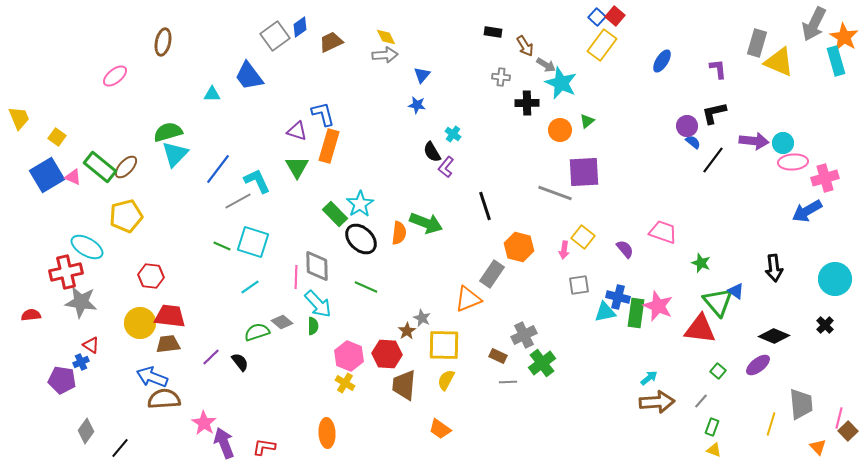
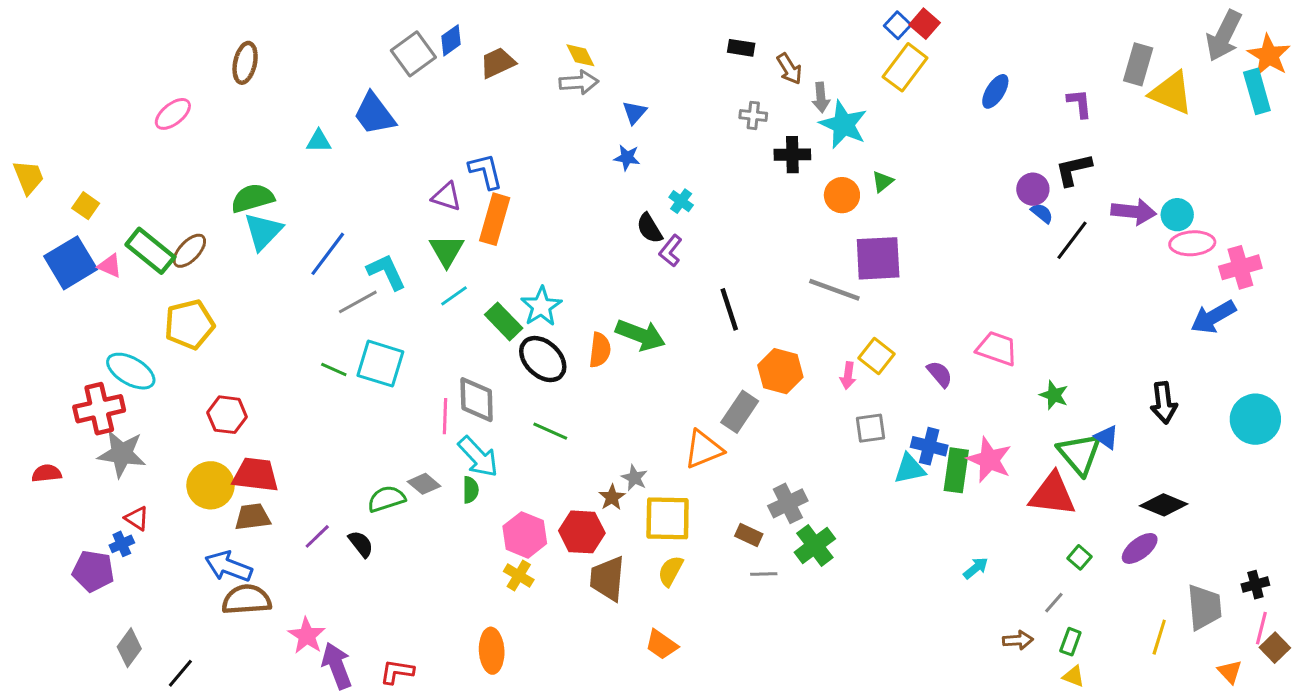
gray arrow: (546, 65) -> (821, 97), turned 54
cyan line: (250, 287) -> (454, 296), moved
black cross: (825, 325) -> (1255, 585), moved, turned 30
brown arrow: (657, 402) -> (1018, 640), moved, size x0.6

